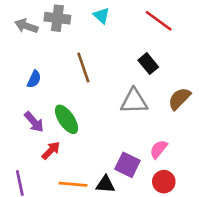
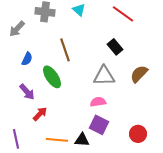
gray arrow: (26, 26) -> (17, 29), moved, turned -66
green ellipse: (66, 119) -> (52, 77), moved
pink semicircle: (159, 149) -> (98, 102), moved, turned 42
red circle: (164, 182) -> (138, 134), moved

